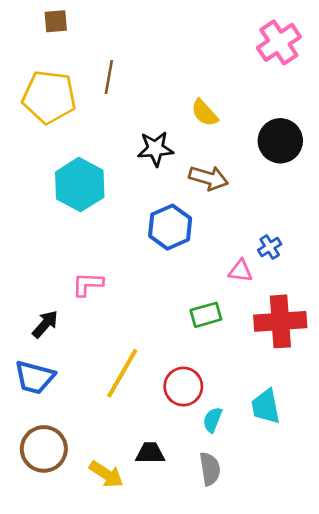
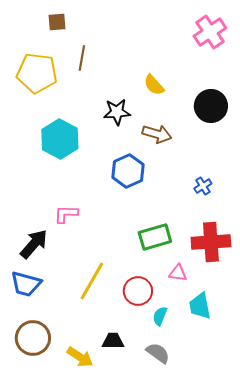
brown square: (56, 21) -> (57, 22), moved
pink triangle: (240, 271) -> (178, 273), moved
green rectangle: (206, 315) -> (155, 237), size x1.4
black arrow: (45, 324) -> (34, 244), size x1.4
gray semicircle: (210, 469) -> (158, 353), turned -45

